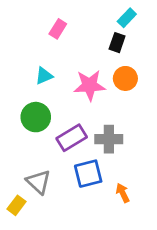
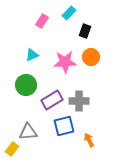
cyan rectangle: (127, 18) -> (69, 13), moved
gray triangle: (39, 182) -> (28, 132), turned -48

